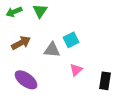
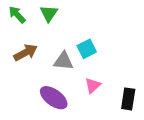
green arrow: (14, 12) -> (17, 15), turned 70
purple ellipse: (26, 80) -> (54, 98), moved

